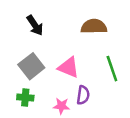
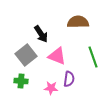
black arrow: (35, 25) -> (41, 34), moved

